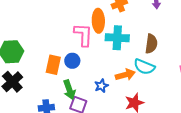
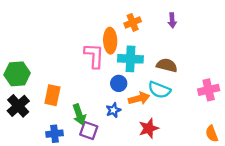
brown semicircle: (151, 44) -> (167, 65), turned -84
blue circle: (72, 61) -> (119, 83), moved
orange rectangle: (53, 65) -> (52, 95), moved

